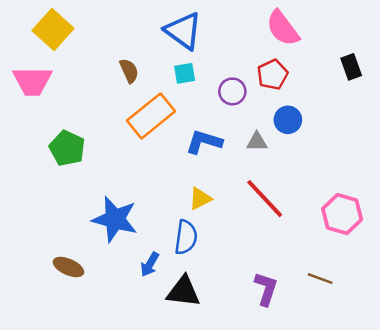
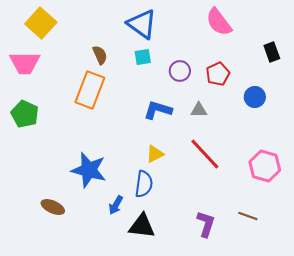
red pentagon: (272, 75) -> (218, 74), moved
orange rectangle: (151, 116) -> (90, 90), moved, turned -30
blue circle: (288, 120) -> (255, 97), moved
green pentagon: (67, 148) -> (25, 114), moved

